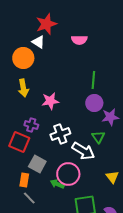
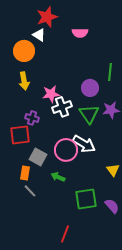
green line: (93, 80) -> (110, 72), moved
purple circle: (94, 103) -> (90, 88), moved
white cross: (60, 134) -> (62, 107), moved
green triangle: (98, 137) -> (89, 114), moved, size x1.5
red square: (19, 142) -> (20, 135), turned -30
pink circle: (68, 174) -> (66, 150), moved

